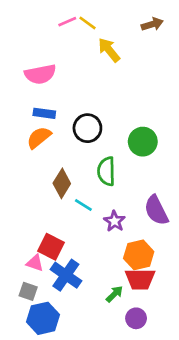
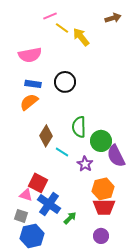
yellow line: (87, 23) -> (62, 28), moved
black circle: (87, 128) -> (65, 82), moved
green circle: (143, 142) -> (101, 141), moved
green arrow: (114, 294) -> (70, 218), moved

